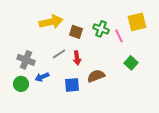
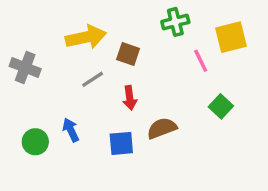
green cross: (101, 29) -> (175, 22), moved, turned -35
gray line: (59, 54) -> (93, 79), moved
gray cross: (26, 60) -> (25, 68), moved
blue arrow: (42, 77) -> (71, 130), turned 88

